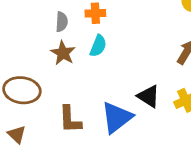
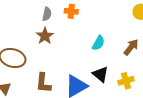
cyan semicircle: (98, 46) -> (98, 43), moved

